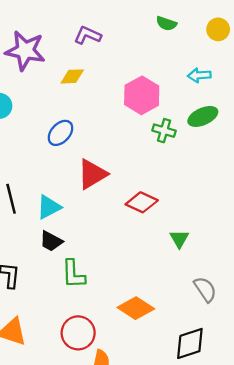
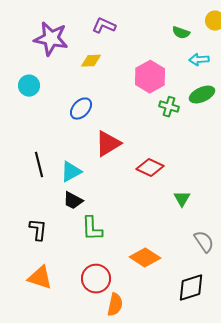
green semicircle: (166, 24) -> (181, 33), moved

